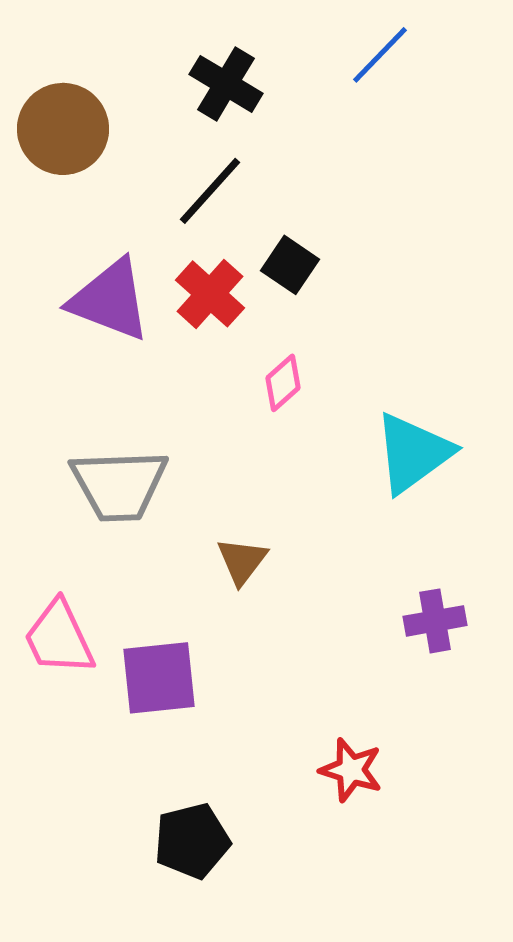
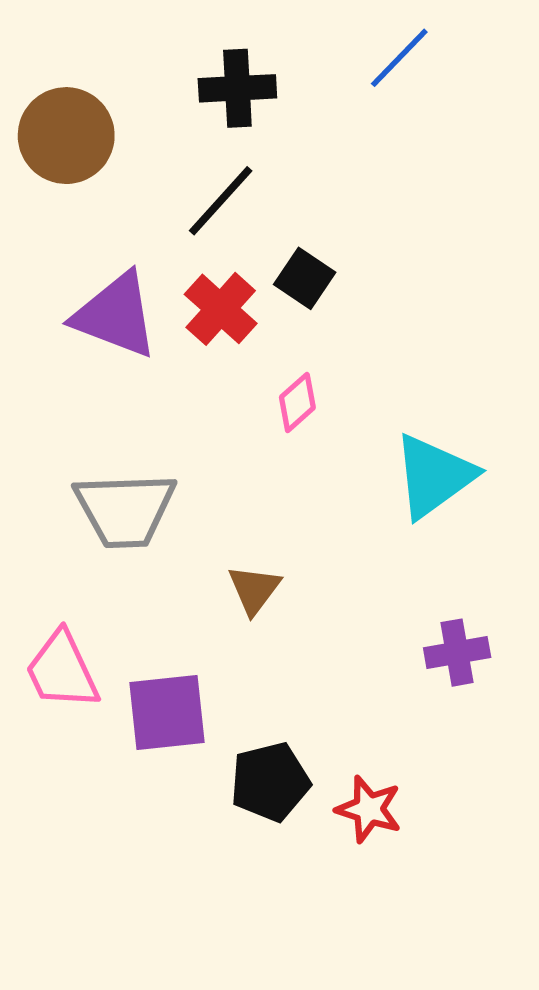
black cross: (226, 84) -> (237, 88), turned -34
black pentagon: (192, 841) -> (270, 782), moved

